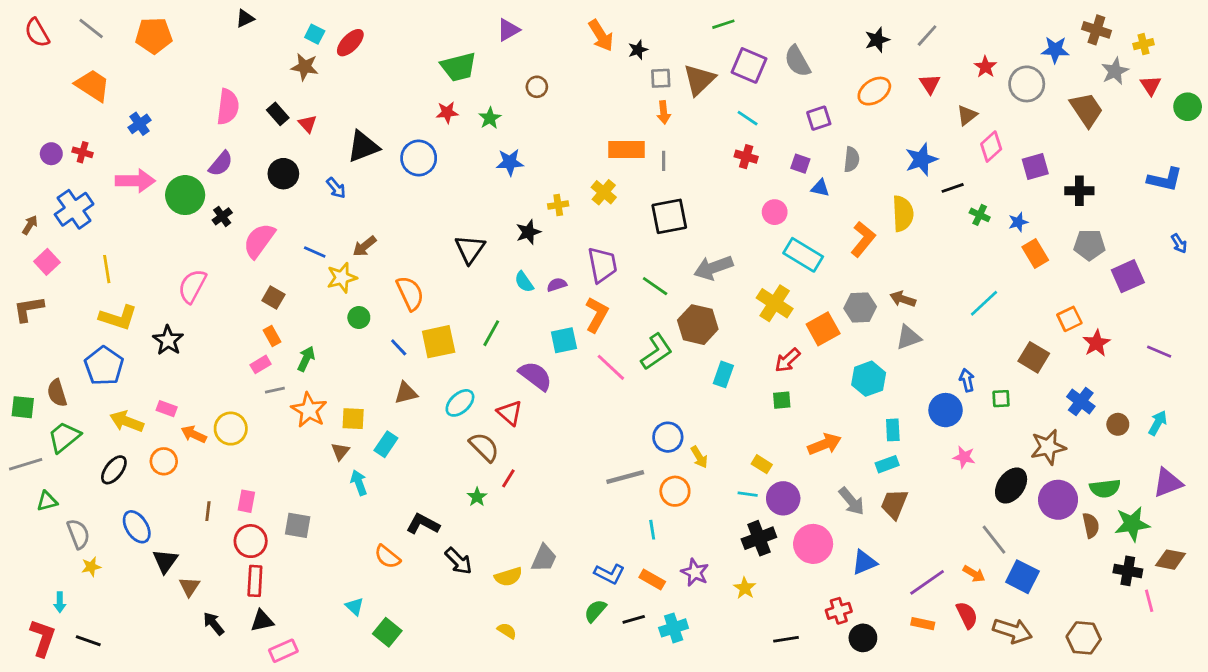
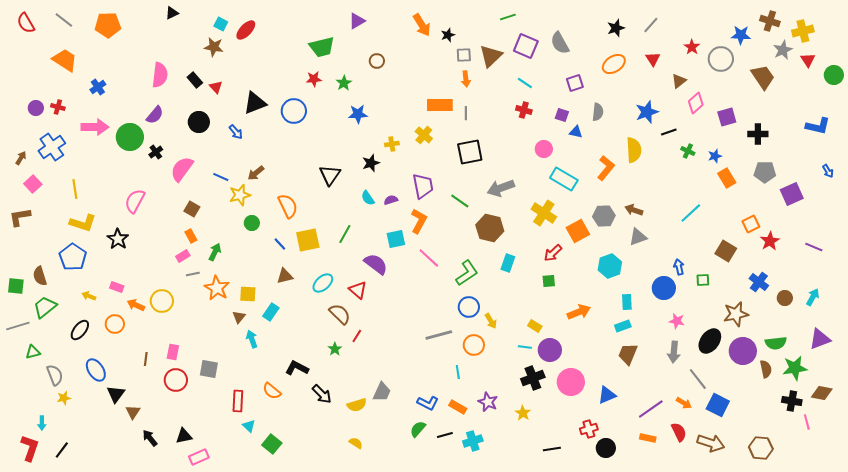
yellow cross: (1143, 44) -> (803, 31), size x1.5
green L-shape: (656, 352) -> (467, 273), moved
yellow arrow: (127, 421) -> (89, 296), size x0.6
gray arrow: (852, 501) -> (674, 352), moved, turned 45
red rectangle: (255, 581) -> (238, 401), moved
black line: (88, 641) -> (62, 450), turned -72

